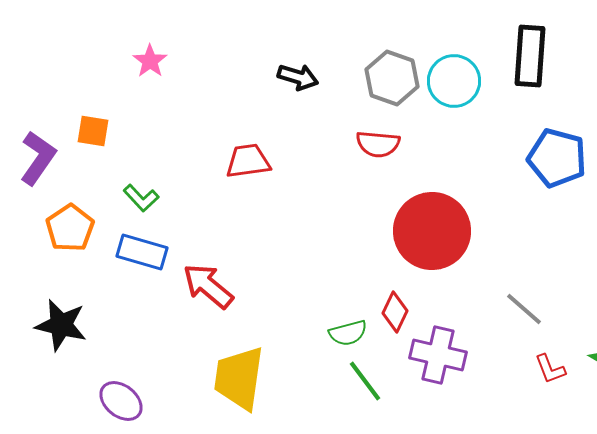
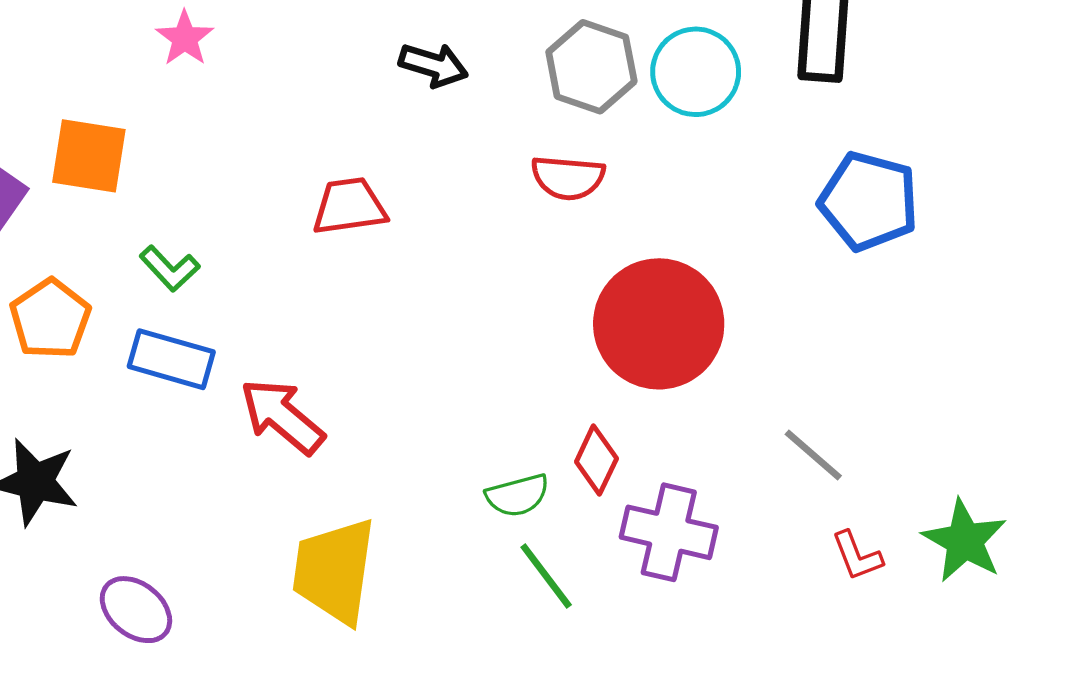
orange square: (93, 131) -> (89, 156), size x1.4

